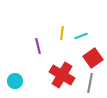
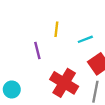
yellow line: (62, 33) -> (56, 29), moved

